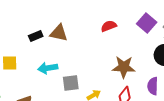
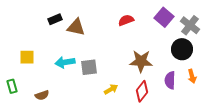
black rectangle: (36, 36) -> (55, 19), moved
gray square: (71, 83) -> (89, 67), moved

